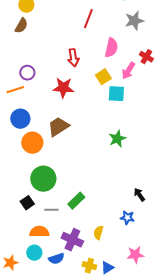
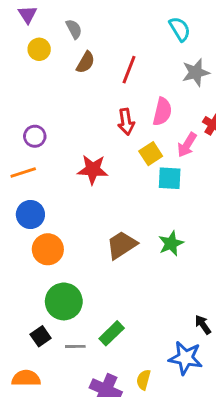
brown semicircle: (21, 26) -> (86, 62), moved
red arrow: (73, 58) -> (126, 122), moved
purple circle: (27, 73) -> (35, 136), moved
brown trapezoid: (58, 127) -> (122, 245), moved
blue star: (127, 218) -> (186, 358), size x1.6
orange semicircle: (39, 232) -> (26, 378), moved

